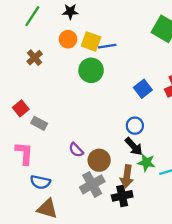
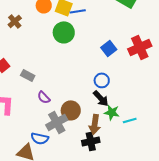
gray rectangle: (39, 123) -> (28, 75), moved
purple semicircle: (76, 150) -> (44, 97), moved
blue semicircle: (40, 182) -> (40, 138), moved
gray cross: (92, 184) -> (57, 122), moved

